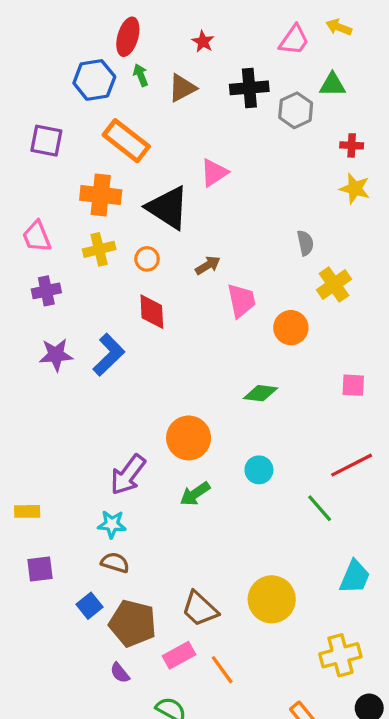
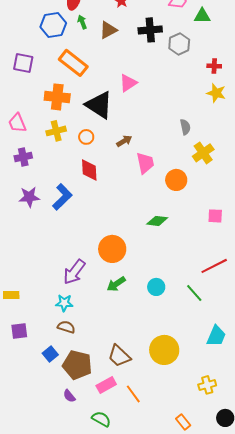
green triangle: (332, 85) -> (202, 16), moved
cyan circle: (259, 470) -> (156, 287), moved
yellow cross: (340, 655) -> (207, 385), size x0.7

